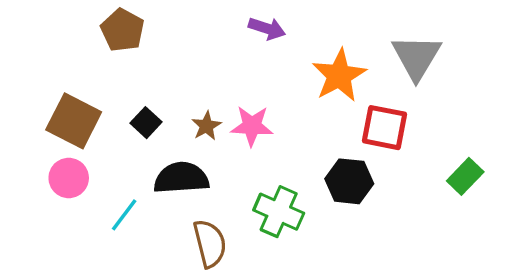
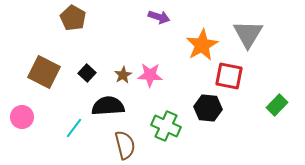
pink circle: (69, 178) -> (22, 117), moved

